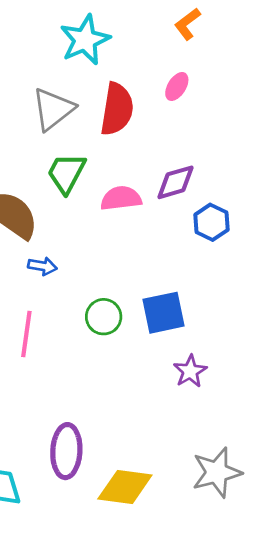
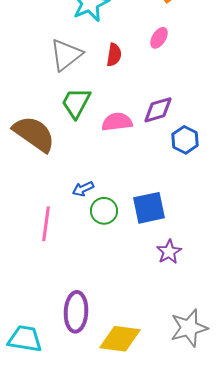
red semicircle: (117, 109) -> (114, 55), size x0.6
blue arrow: (42, 266) -> (83, 189), moved, turned 145

